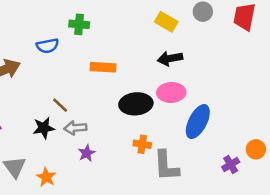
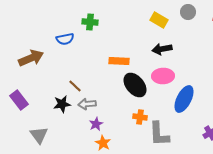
orange rectangle: (103, 67) -> (119, 61), moved
black ellipse: (136, 104) -> (135, 85), turned 55
orange star: (46, 177) -> (103, 143), moved

